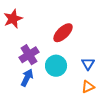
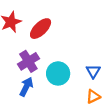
red ellipse: (63, 33) -> (41, 29), moved

